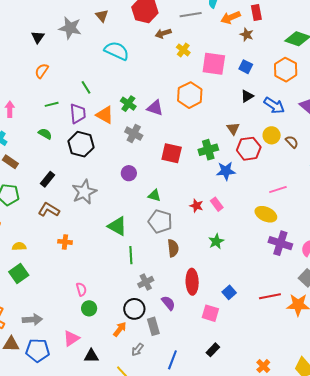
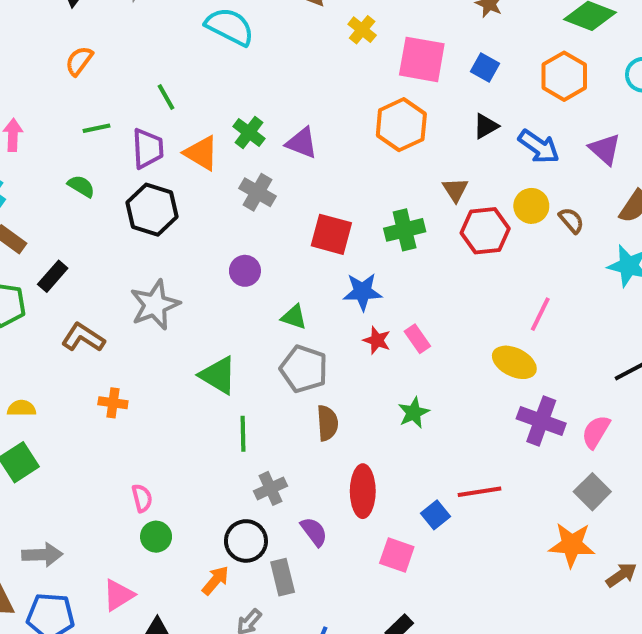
orange hexagon: (190, 95) -> (401, 125), moved
blue star: (226, 171) -> (362, 292), moved
black rectangle: (47, 179) -> (53, 276), moved
pink line: (278, 190) -> (540, 314), turned -48
red line: (270, 296) -> (480, 492), moved

